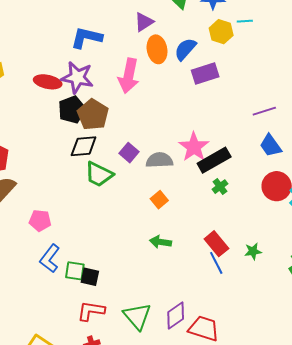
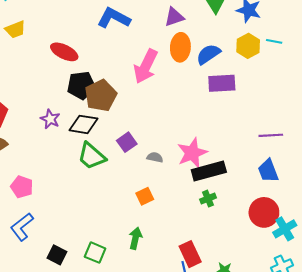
purple star: (77, 77) -> (50, 119), moved, size x0.6
gray semicircle: (159, 160) -> (155, 157), size x0.6
green arrow: (161, 242) -> (135, 238), turned 80
green square: (75, 271) -> (95, 253), moved

